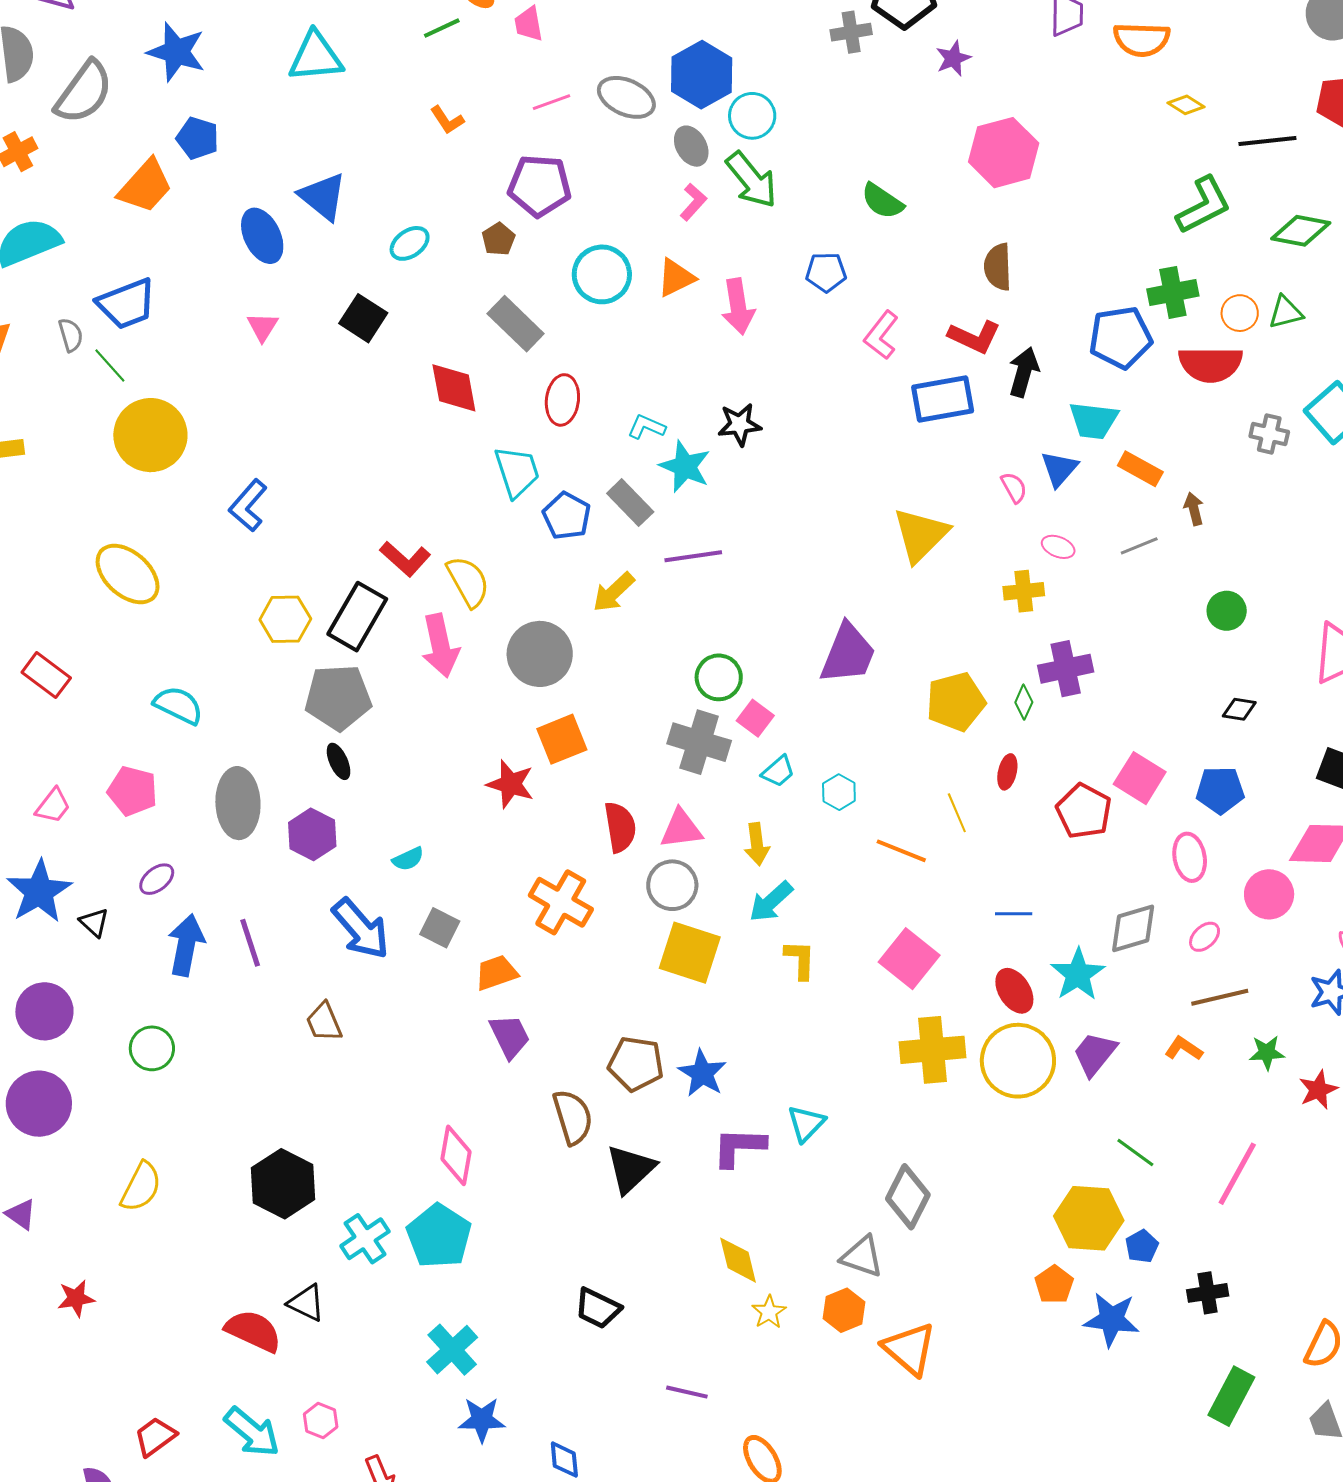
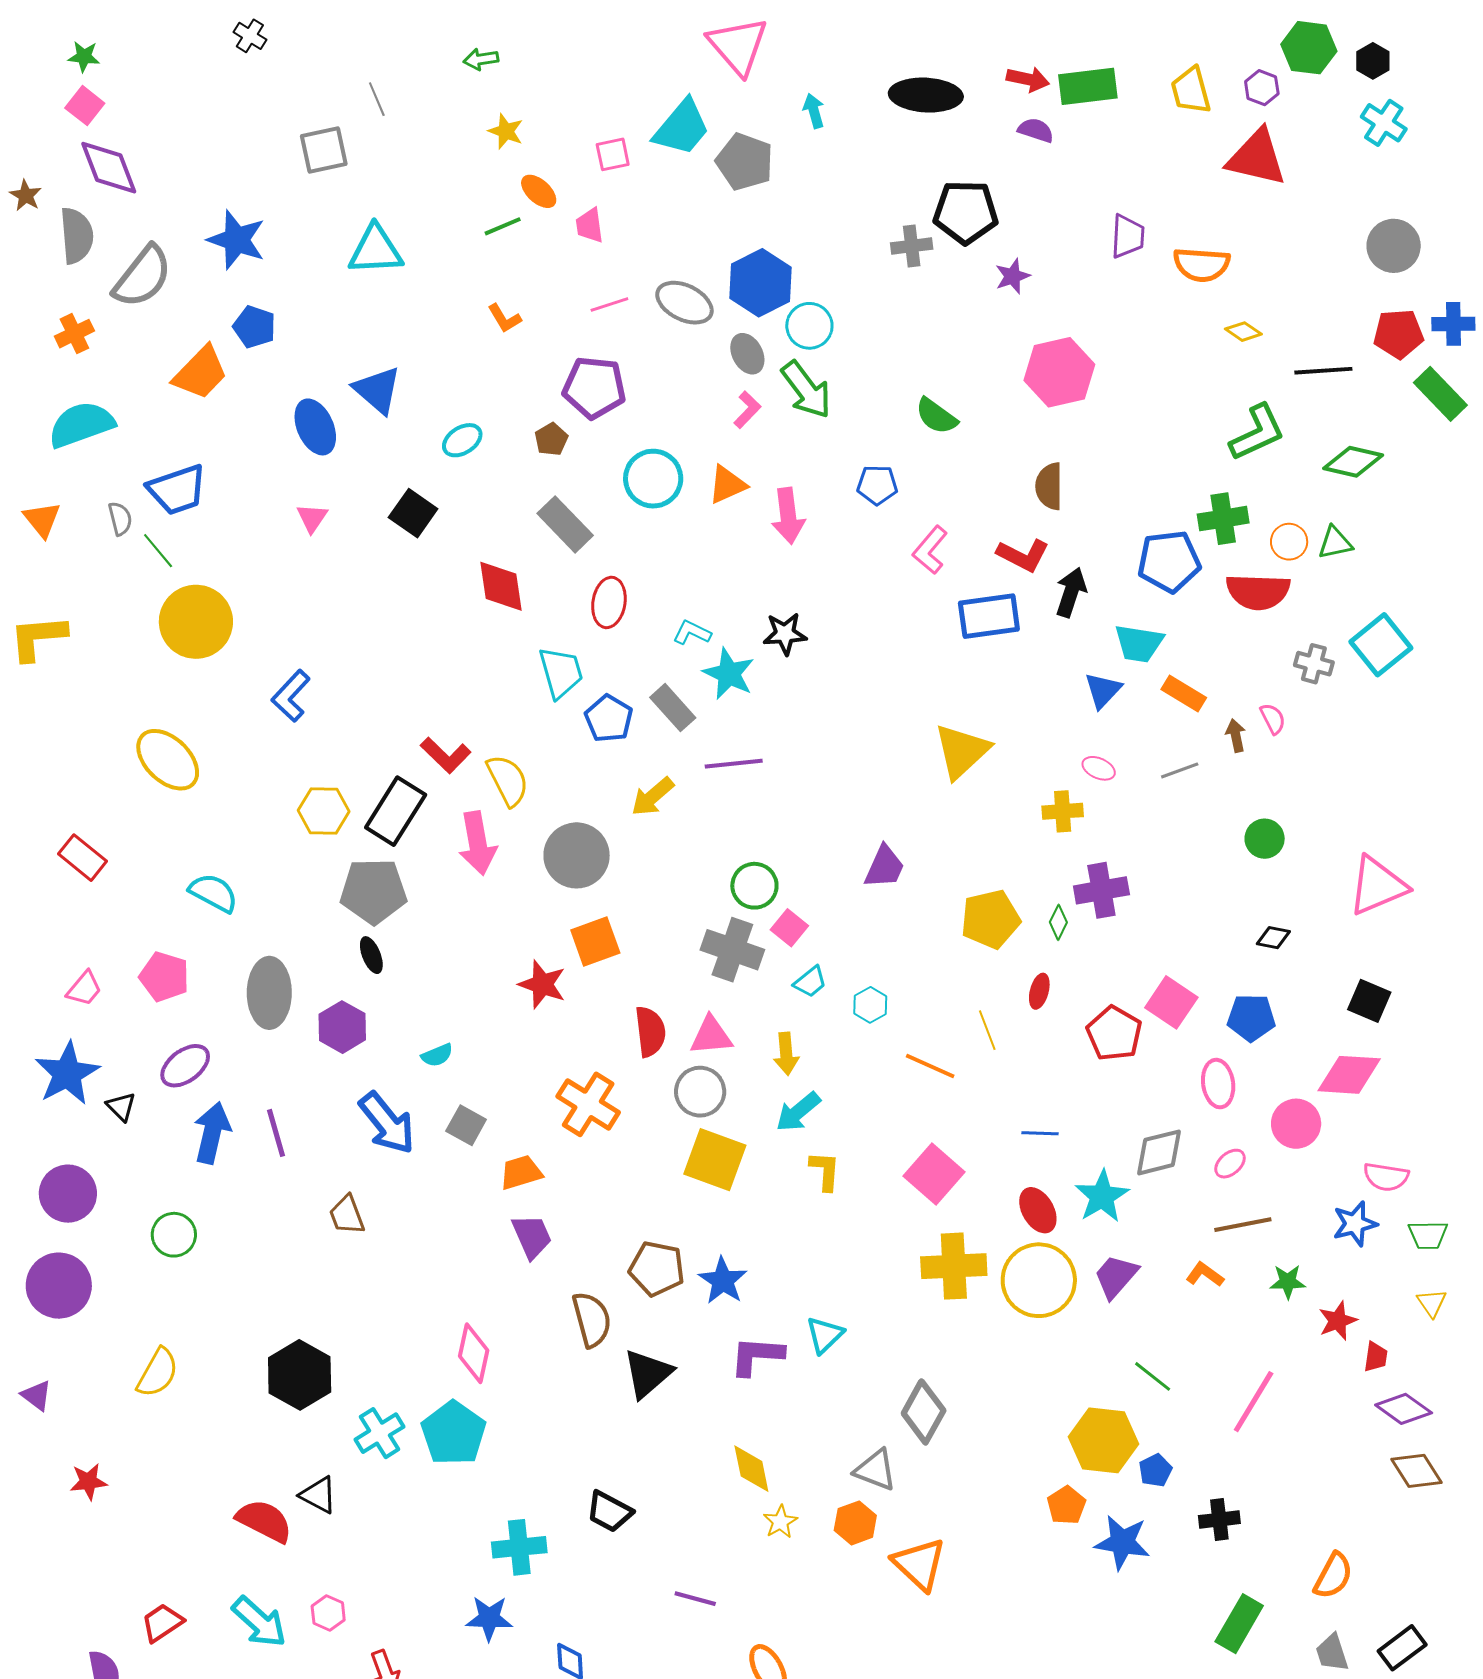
pink semicircle: (1014, 487) -> (1273, 719), moved
purple trapezoid: (848, 654) -> (884, 867), size x0.7
purple ellipse: (157, 879) -> (185, 1066), size x1.4
cyan cross: (452, 1350) -> (519, 1547), moved, turned 34

